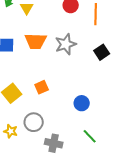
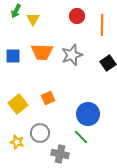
blue circle: (82, 103) -> (88, 114), size x1.5
green line: (90, 136) -> (81, 137), moved

